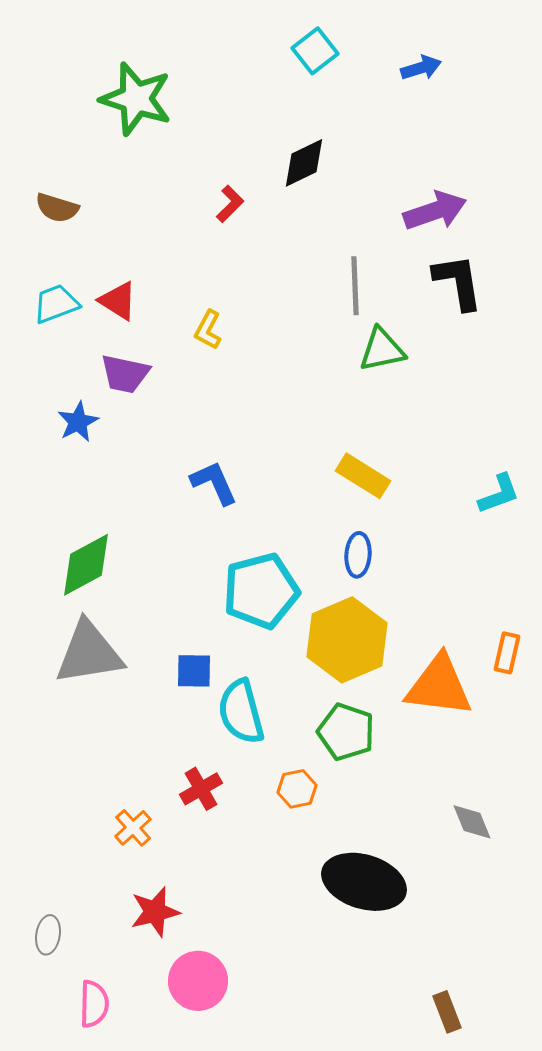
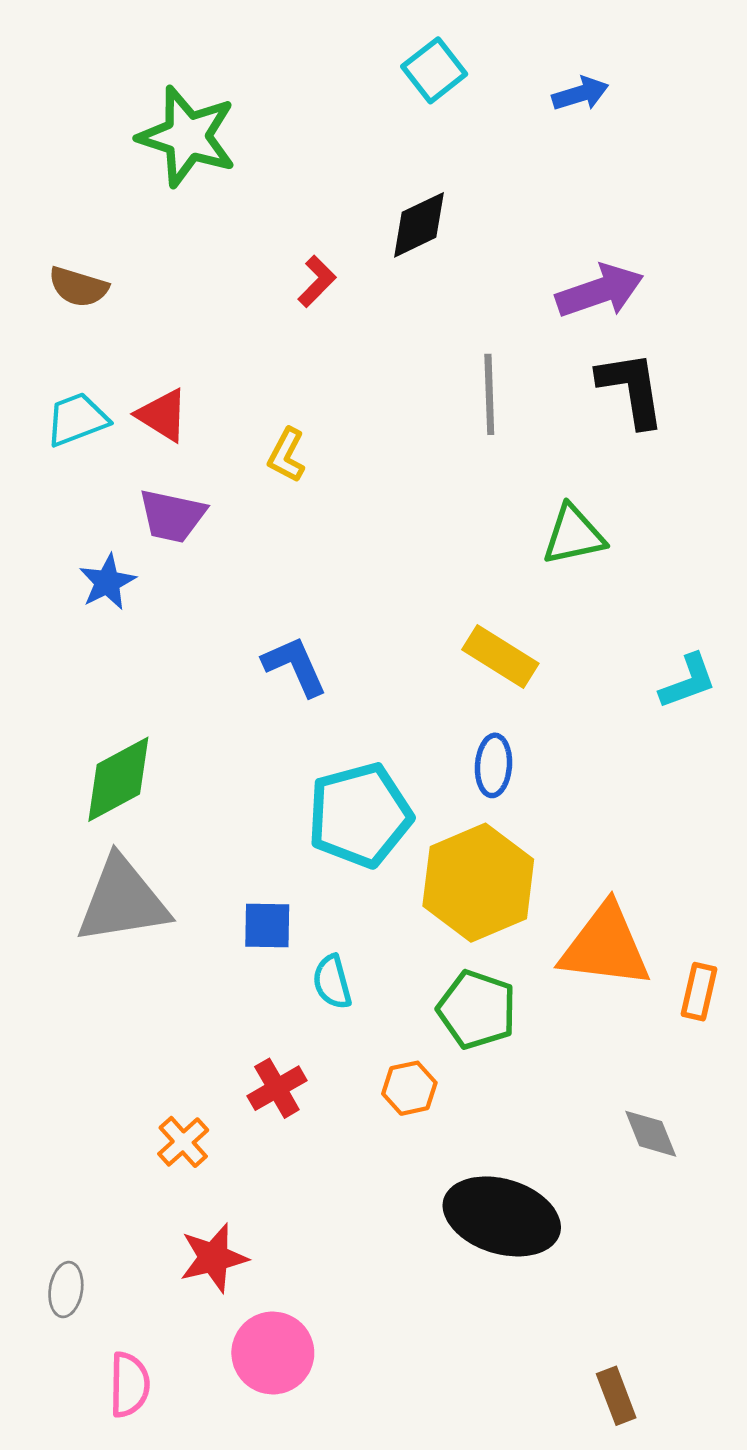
green triangle: (382, 350) -> (573, 535), moved
orange rectangle: (507, 653) -> (699, 992), moved
cyan semicircle: (241, 712) -> (332, 982), size x0.6

